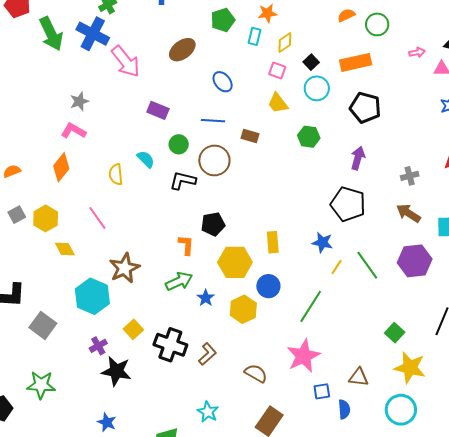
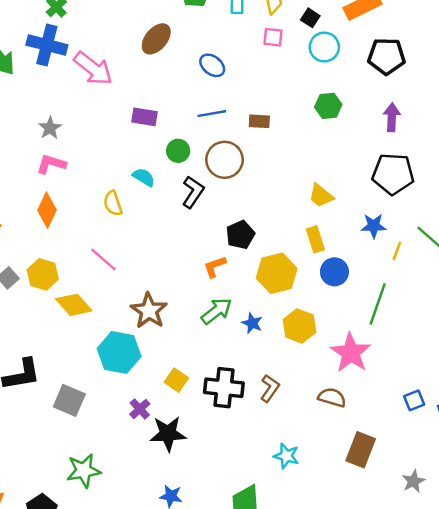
yellow trapezoid: (278, 103) -> (321, 196), moved
black L-shape: (183, 181) -> (193, 192), turned 124
orange L-shape: (186, 245) -> (215, 267), turned -100
yellow diamond: (65, 249) -> (74, 305), size x1.4
blue circle: (268, 286) -> (334, 272), moved
pink star: (303, 356) -> (351, 353), moved

